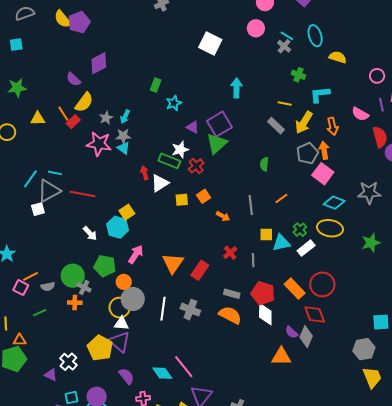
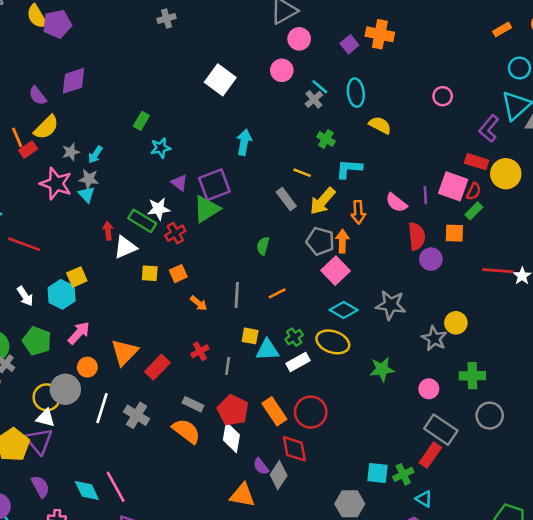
pink circle: (377, 76) -> (443, 96), moved
gray pentagon: (307, 153) -> (320, 241), turned 30
orange circle: (124, 282) -> (87, 367), moved

